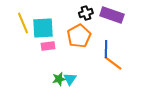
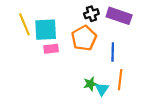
orange line: (113, 63) -> (120, 80), moved, turned 60
green star: (59, 79) -> (90, 84), moved
cyan triangle: (70, 79) -> (102, 89), moved

